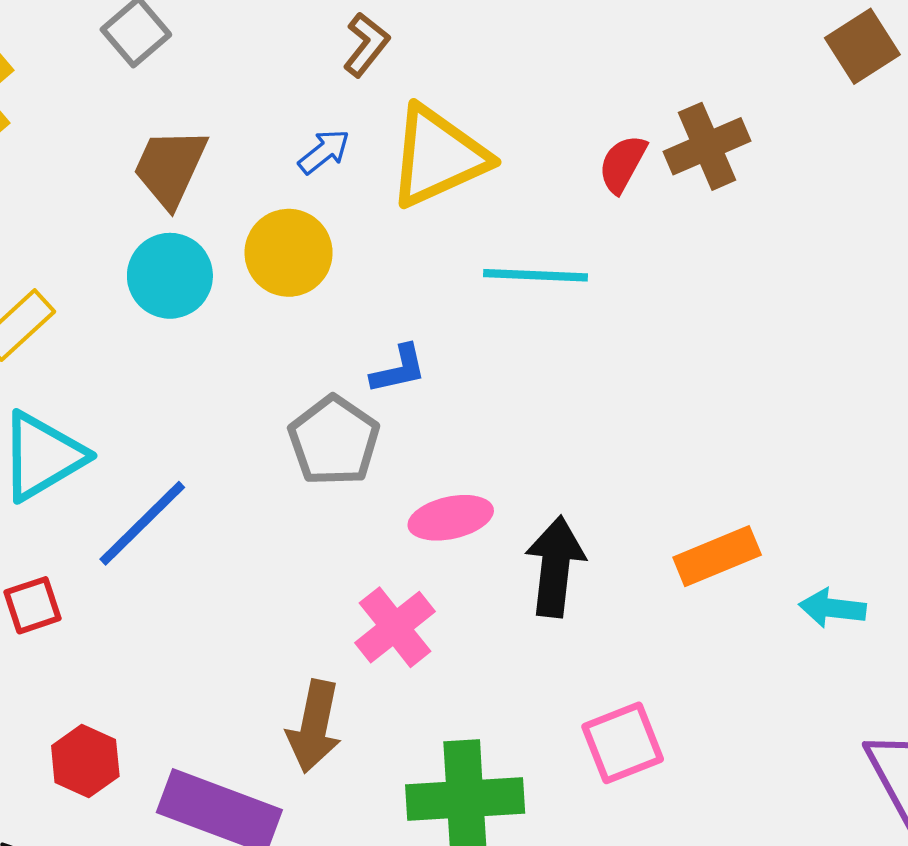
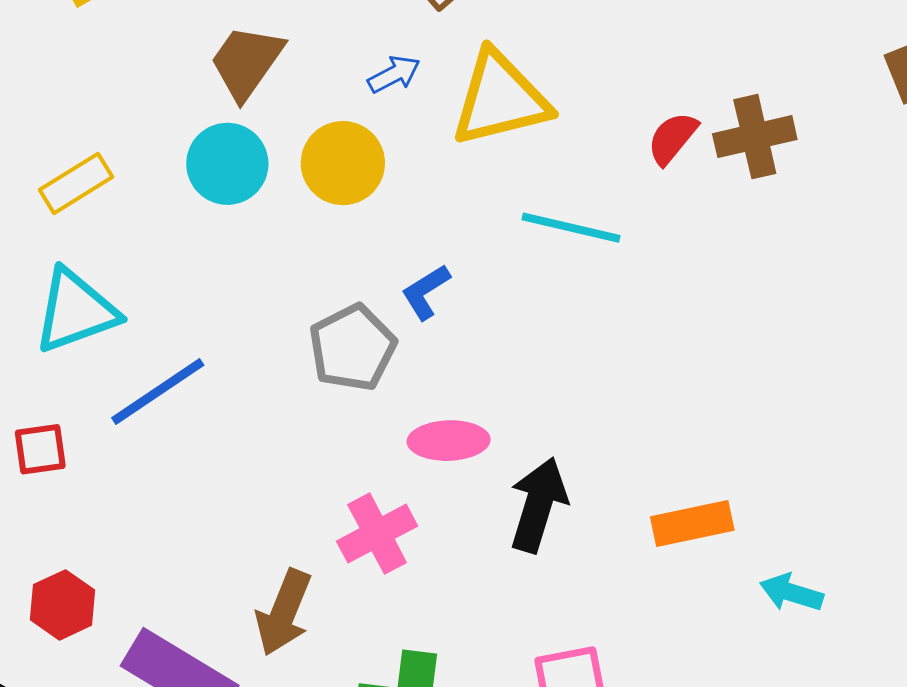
blue L-shape: (399, 369) -> (426, 292), turned 150

